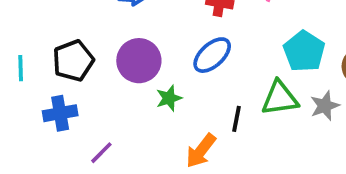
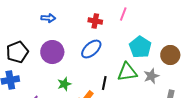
green star: (169, 98) -> (64, 84), moved

